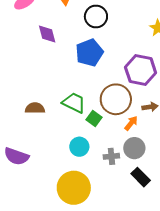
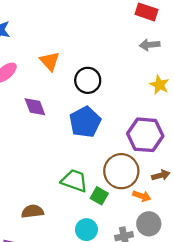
brown semicircle: (35, 108) -> (32, 211), moved
orange arrow: (131, 123) -> (142, 196), turned 77

